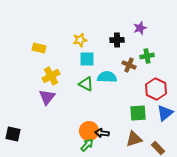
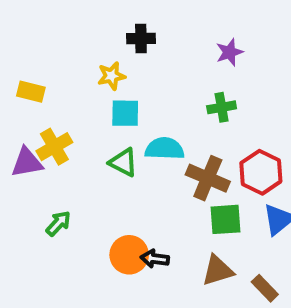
black cross: (117, 40) -> (141, 38), moved
green cross: (147, 56) -> (222, 107), moved
brown cross: (129, 65) -> (208, 178), moved, size x1.5
purple triangle: (47, 97) -> (27, 162), moved, turned 42
green arrow: (87, 145) -> (58, 223), moved

